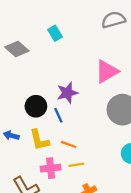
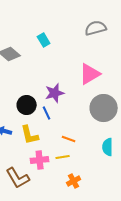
orange line: (69, 144) -> (69, 139), moved

